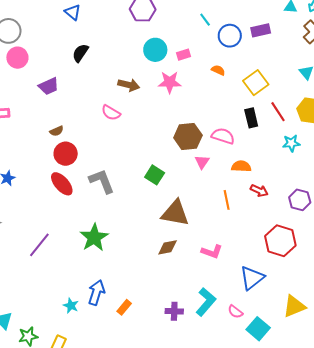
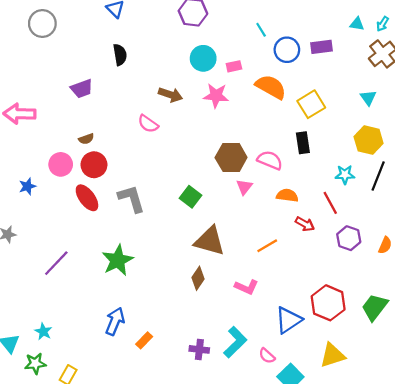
black semicircle: (80, 53) -> (120, 55), turned 132
pink circle: (17, 58) -> (61, 164), moved
orange semicircle: (218, 70) -> (271, 87), size x2.0
red line: (278, 112) -> (330, 203), moved
orange line: (227, 200) -> (267, 246), moved, turned 66
red hexagon: (280, 241) -> (328, 303), moved
brown diamond: (168, 247) -> (198, 278), turned -50
cyan star: (71, 306) -> (43, 332), moved

